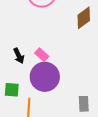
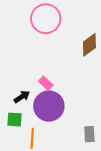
black arrow: (19, 56) -> (22, 97), moved, turned -98

